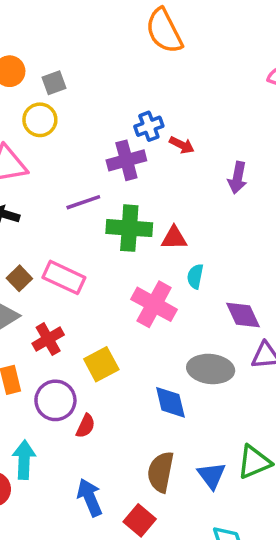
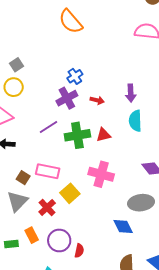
red arrow: (182, 145) -> (97, 100), moved
cyan semicircle: (195, 276) -> (135, 121), moved, size x1.5
yellow square: (101, 364) -> (70, 193), moved

